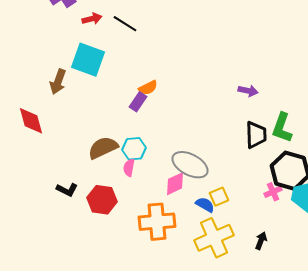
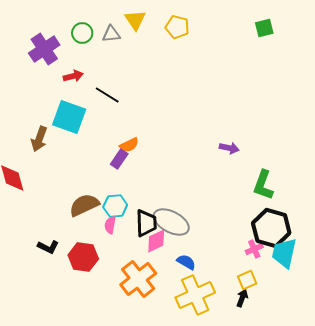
black line: (125, 24) -> (107, 95), moved
black trapezoid: (256, 135) -> (146, 223), moved
yellow square: (219, 197) -> (247, 280), moved
orange cross: (157, 222) -> (138, 279), turned -33

